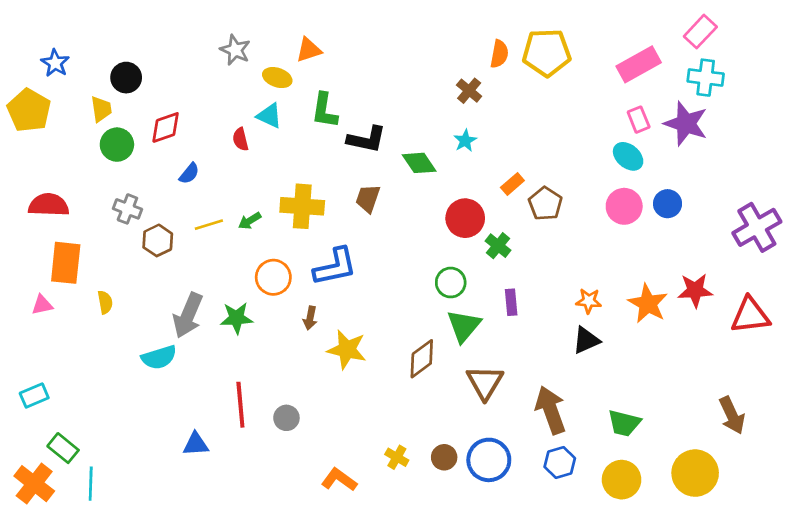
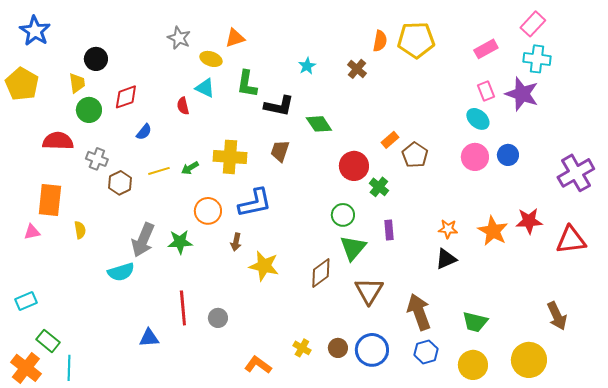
blue star: (55, 63) -> (35, 31), moved, size x1.4
pink rectangle: (639, 64) -> (486, 49), size x0.7
cyan star: (465, 141) -> (307, 66), moved
red semicircle: (49, 205) -> (58, 141), moved

